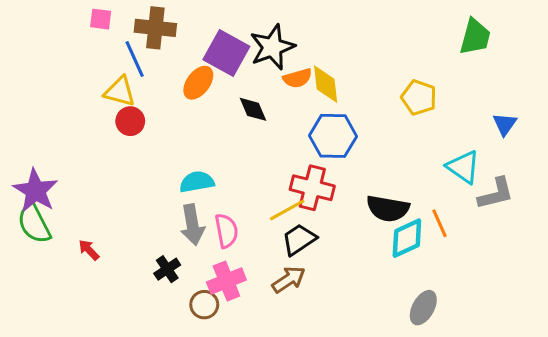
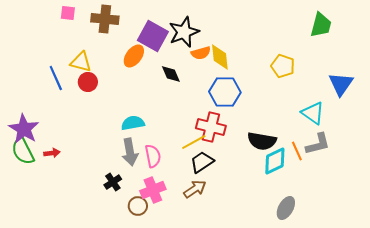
blue line: (135, 59) -> (56, 78), moved
blue triangle: (505, 124) -> (341, 84), size x1.5
gray L-shape: (496, 194) -> (318, 144), moved
red arrow: (89, 250) -> (52, 153), moved, turned 126

